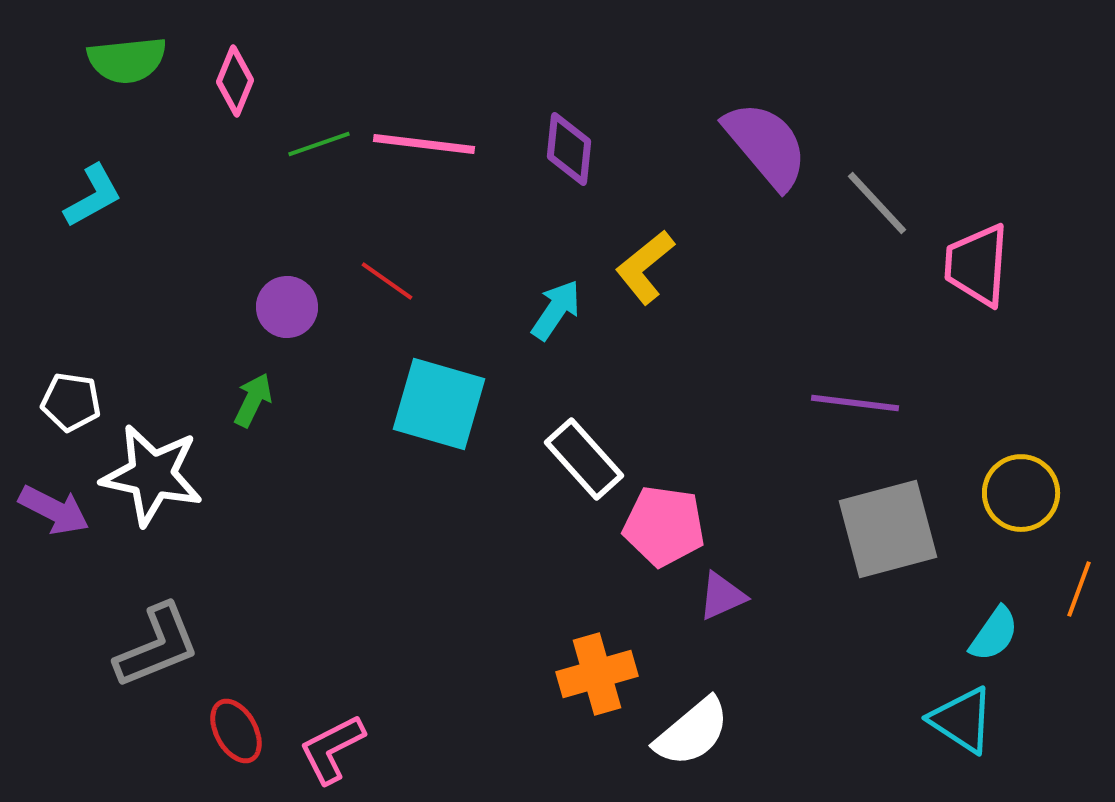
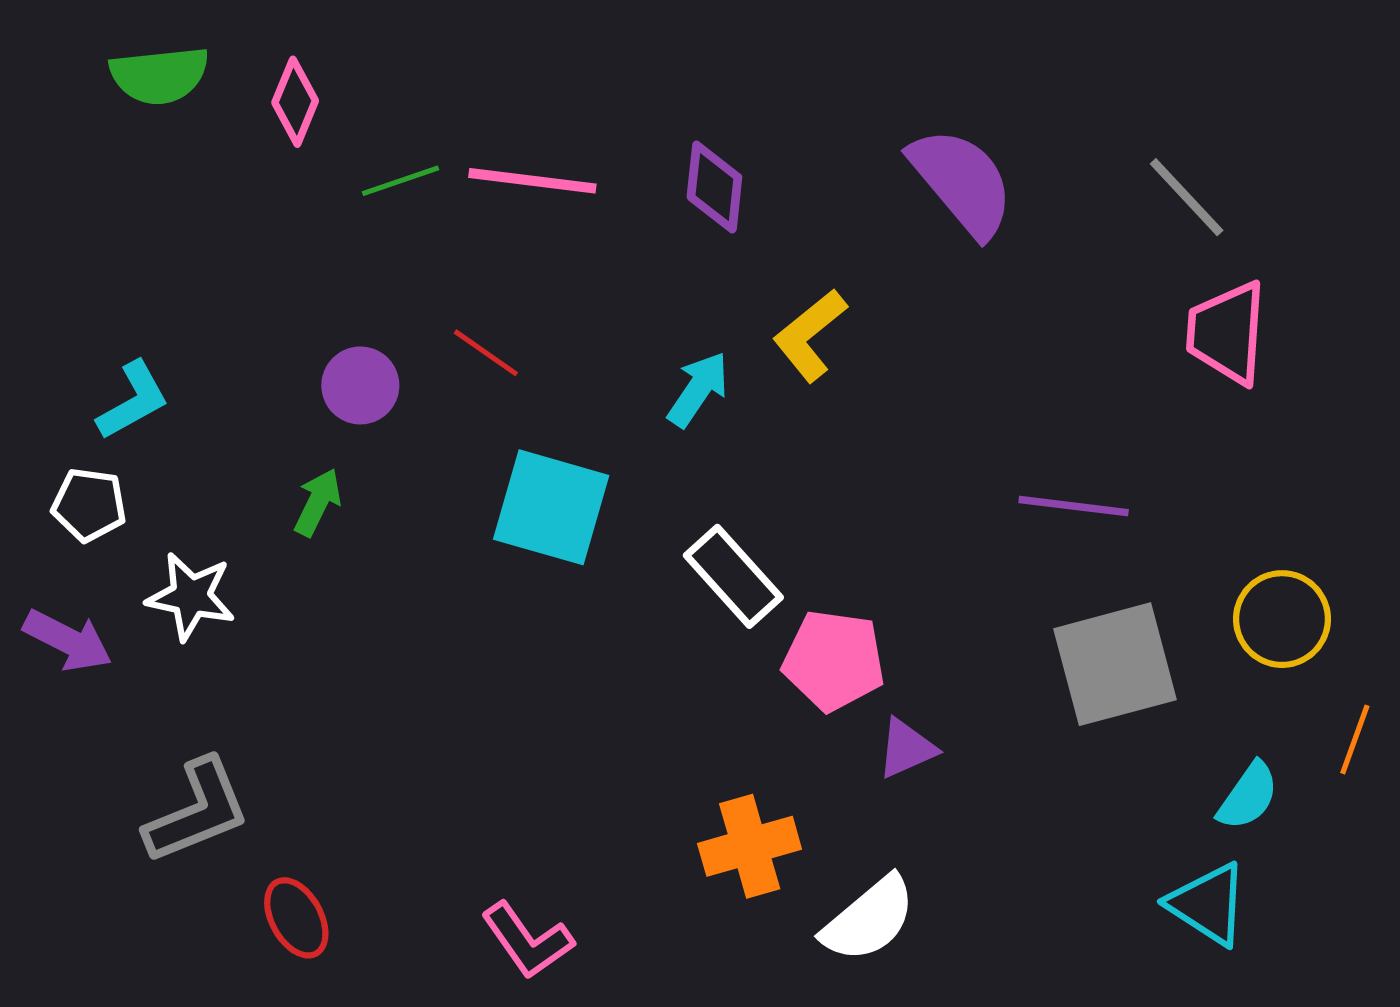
cyan L-shape: (93, 196) -> (133, 401), moved
gray line: (877, 203) -> (1187, 197), moved
white star: (152, 475) -> (191, 596), size x0.7
pink L-shape: (332, 749) -> (527, 940), moved, turned -98

